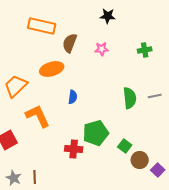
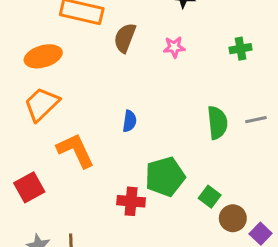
orange ellipse: (52, 69) -> (43, 56), moved

